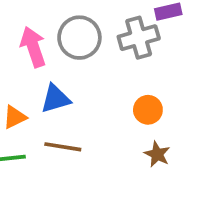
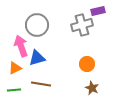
gray circle: (79, 38) -> (37, 25), moved
pink arrow: (33, 47) -> (21, 46), moved

